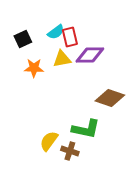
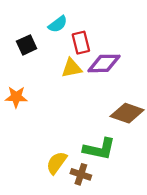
cyan semicircle: (56, 32) -> (58, 24), moved
orange star: (34, 68) -> (16, 97), moved

